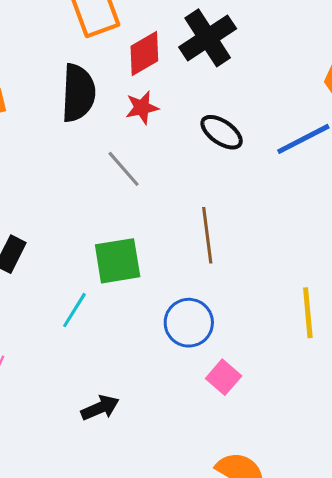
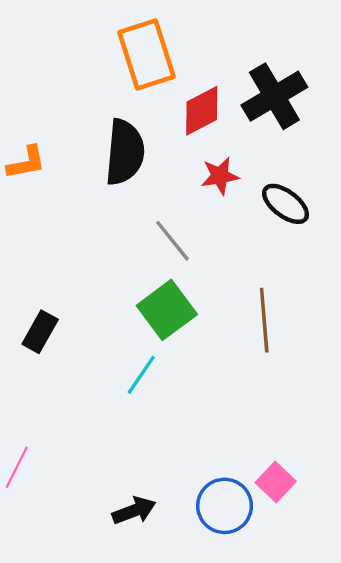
red star: (142, 108) -> (220, 176), moved
green square: (118, 261) -> (167, 310), moved, turned -30
cyan line: (74, 310) -> (141, 375), moved
blue circle: (189, 323) -> (225, 506), moved

